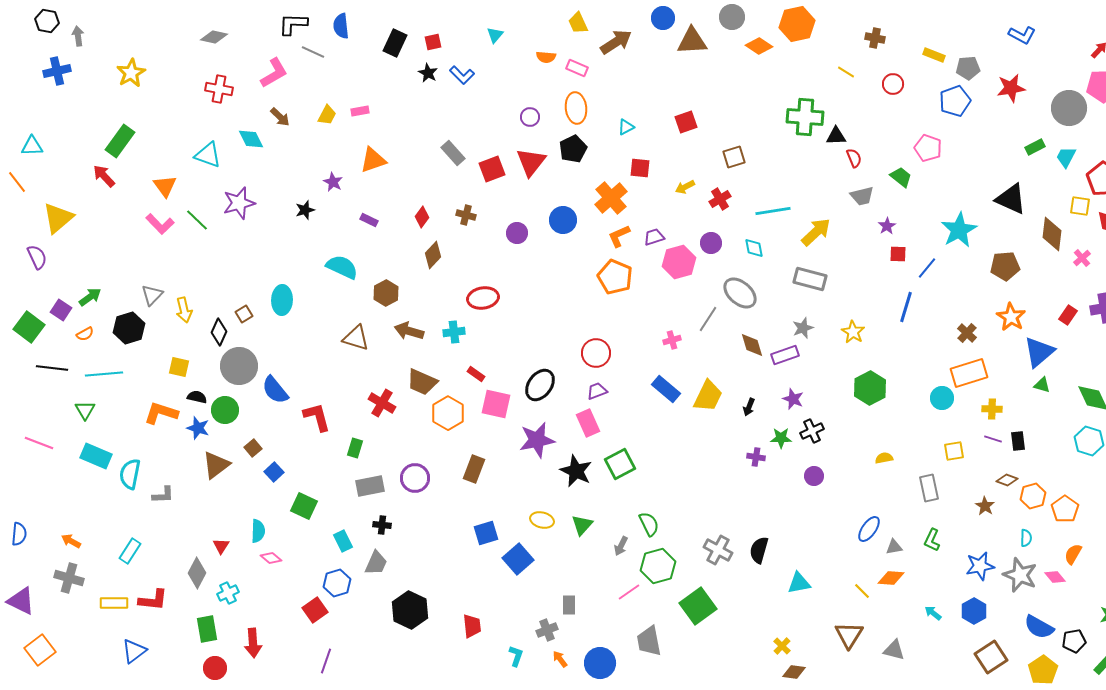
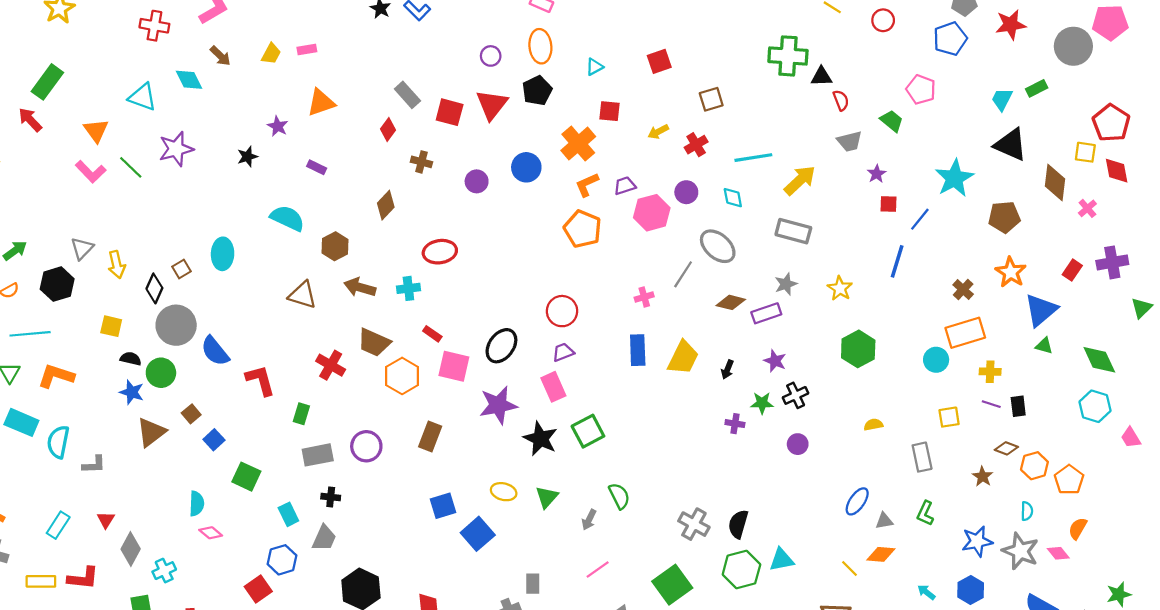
cyan trapezoid: (1066, 157) -> (1002, 99), moved
red square: (492, 169) -> (450, 112), turned 36
red diamond: (422, 217) -> (388, 129), moved
brown diamond: (752, 345) -> (731, 302), turned -60
blue rectangle: (666, 389) -> (638, 350), turned 48
orange L-shape: (161, 413) -> (56, 376), moved
red triangle: (221, 546) -> (106, 520), moved
green hexagon: (658, 566) -> (741, 569), moved

